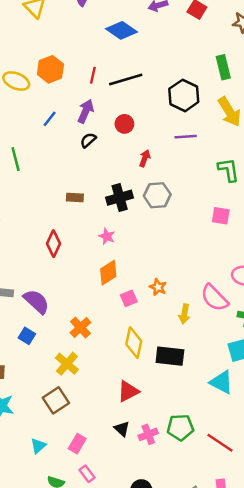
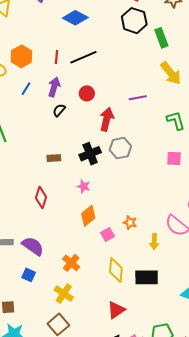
black hexagon: (184, 95) -> (134, 21), moved
blue line: (50, 119) -> (26, 89), moved
red arrow: (145, 158) -> (107, 119), size x1.6

